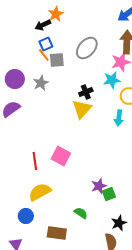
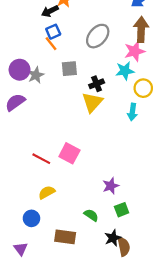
gray square: (57, 60) -> (69, 69), moved
gray star: (41, 83) -> (36, 75), moved
red line: (35, 161) -> (41, 159), turned -54
yellow semicircle: (40, 192) -> (47, 192), size x0.7
green square: (109, 194) -> (122, 210), moved
black star: (119, 223) -> (113, 238), moved

